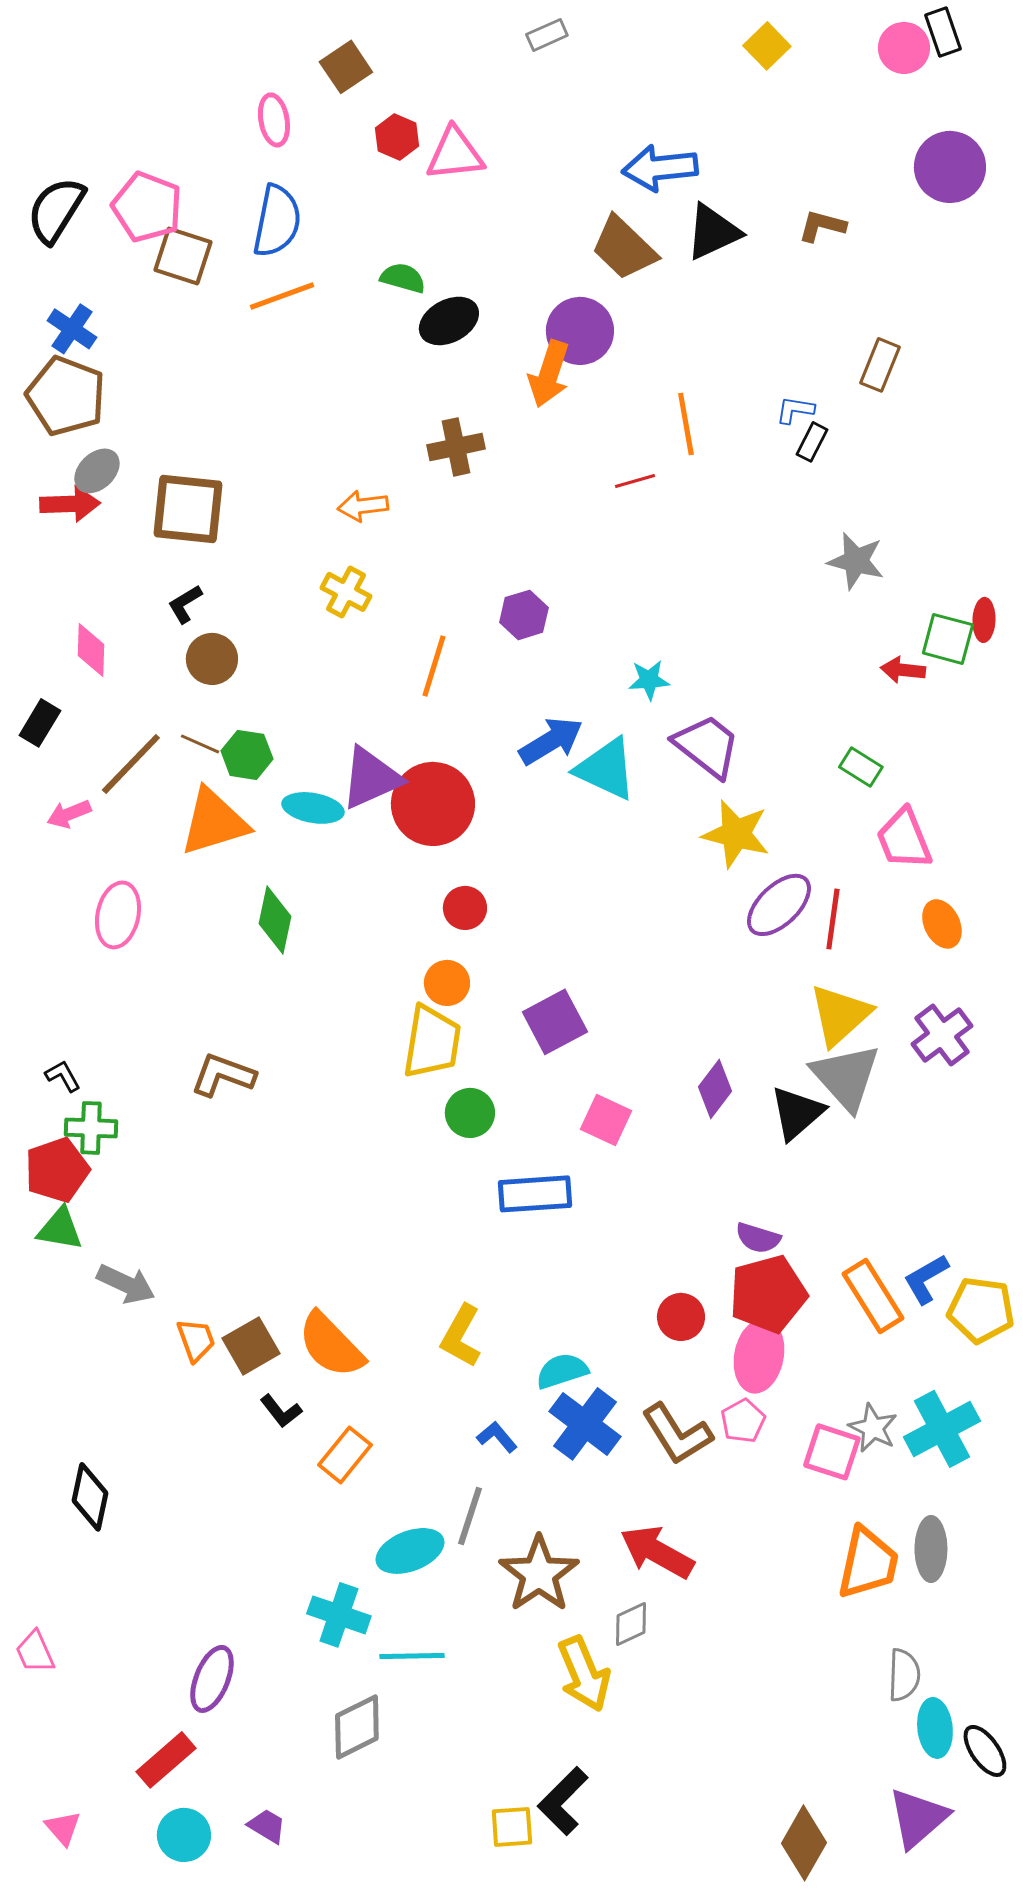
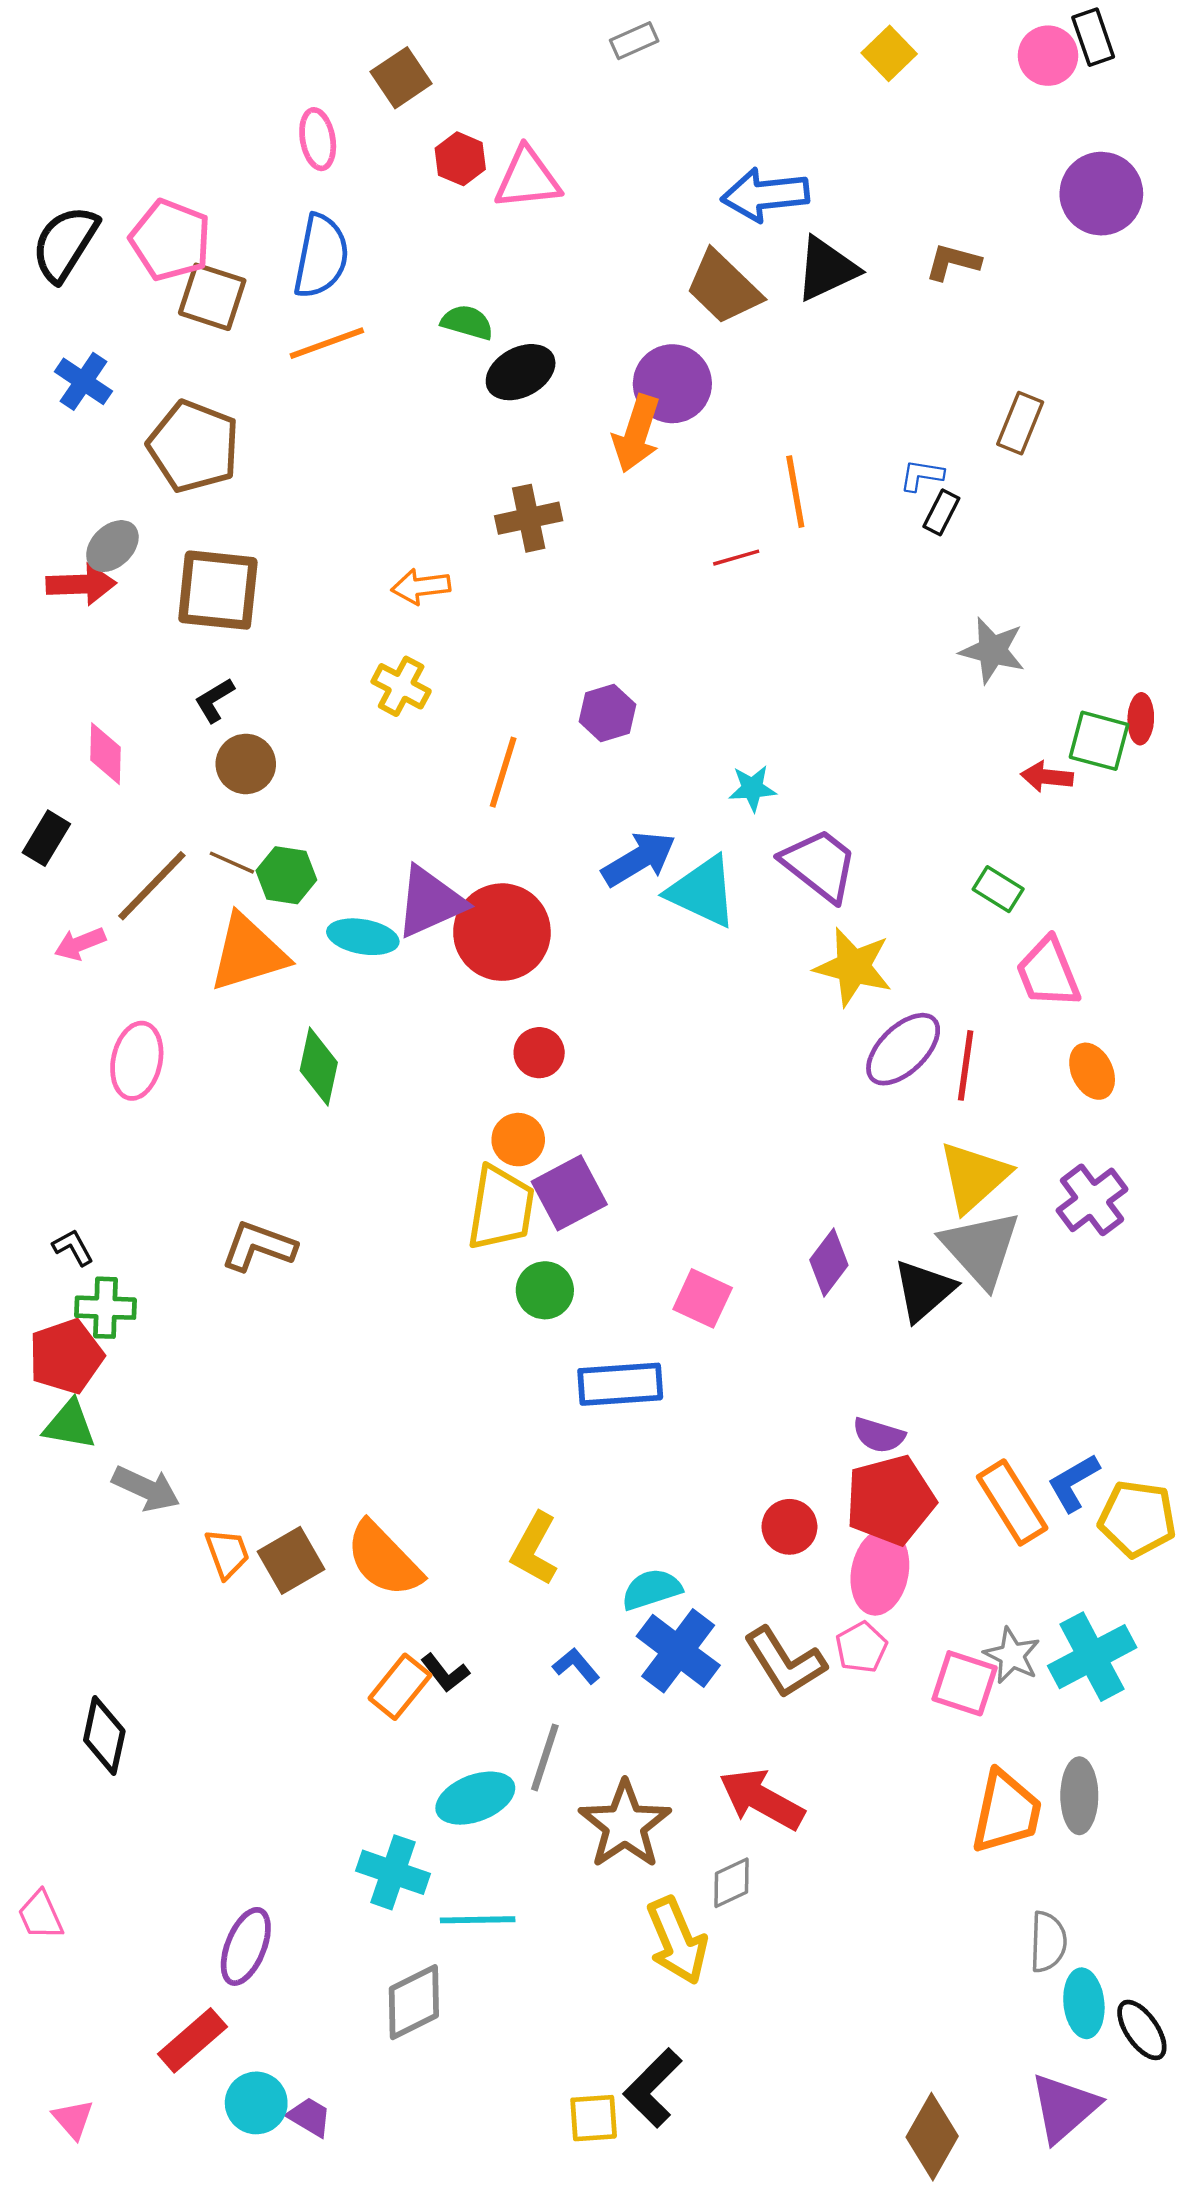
brown pentagon: (66, 396) -> (194, 446), moved
purple square: (555, 1022) -> (569, 1193), moved
black L-shape: (281, 1411) -> (445, 1673), moved
cyan circle: (184, 1835) -> (256, 2103), moved

